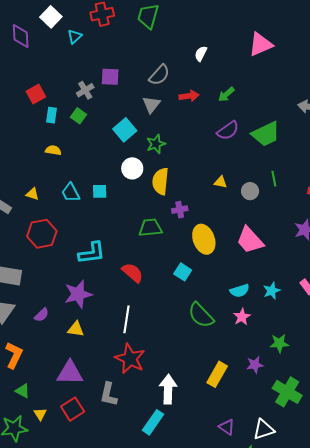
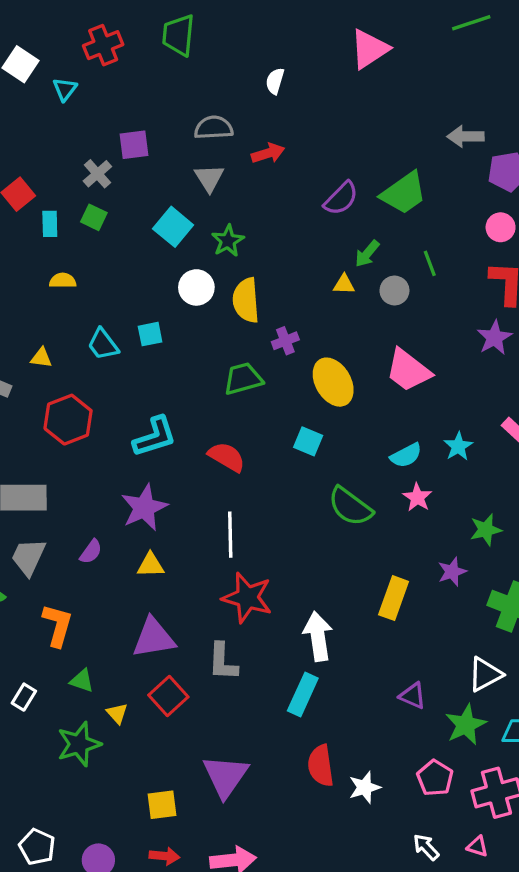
gray semicircle: (159, 75) -> (214, 128), turned -125
green arrow: (226, 94) -> (367, 254), moved
purple triangle: (227, 427) -> (413, 696), moved

